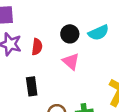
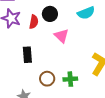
black circle: (70, 34) -> (50, 14), moved

